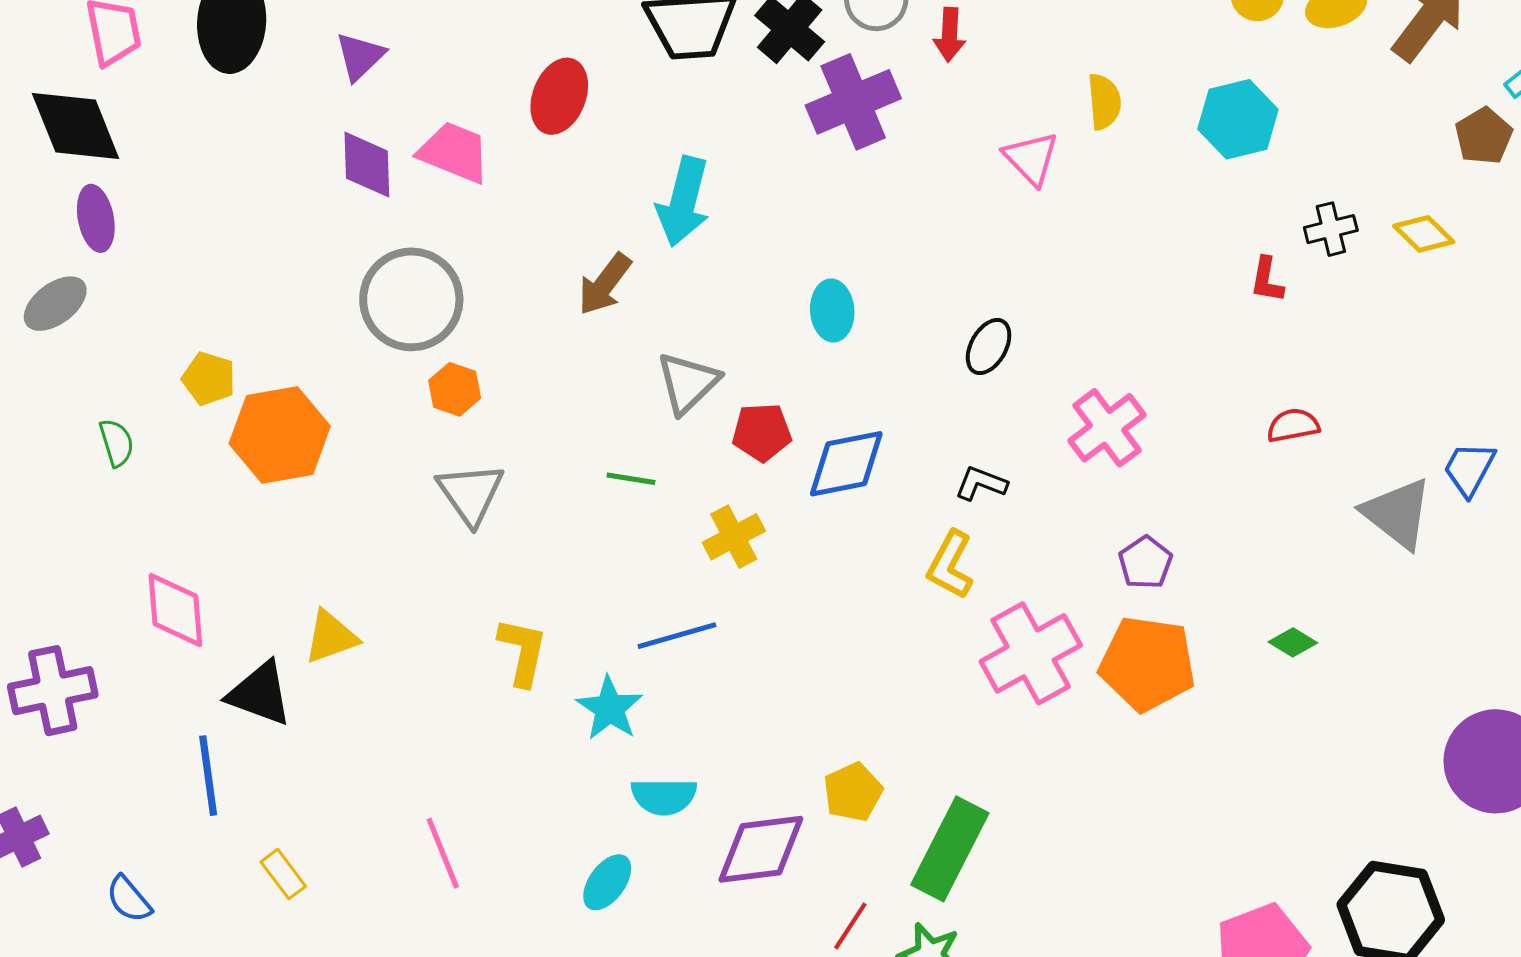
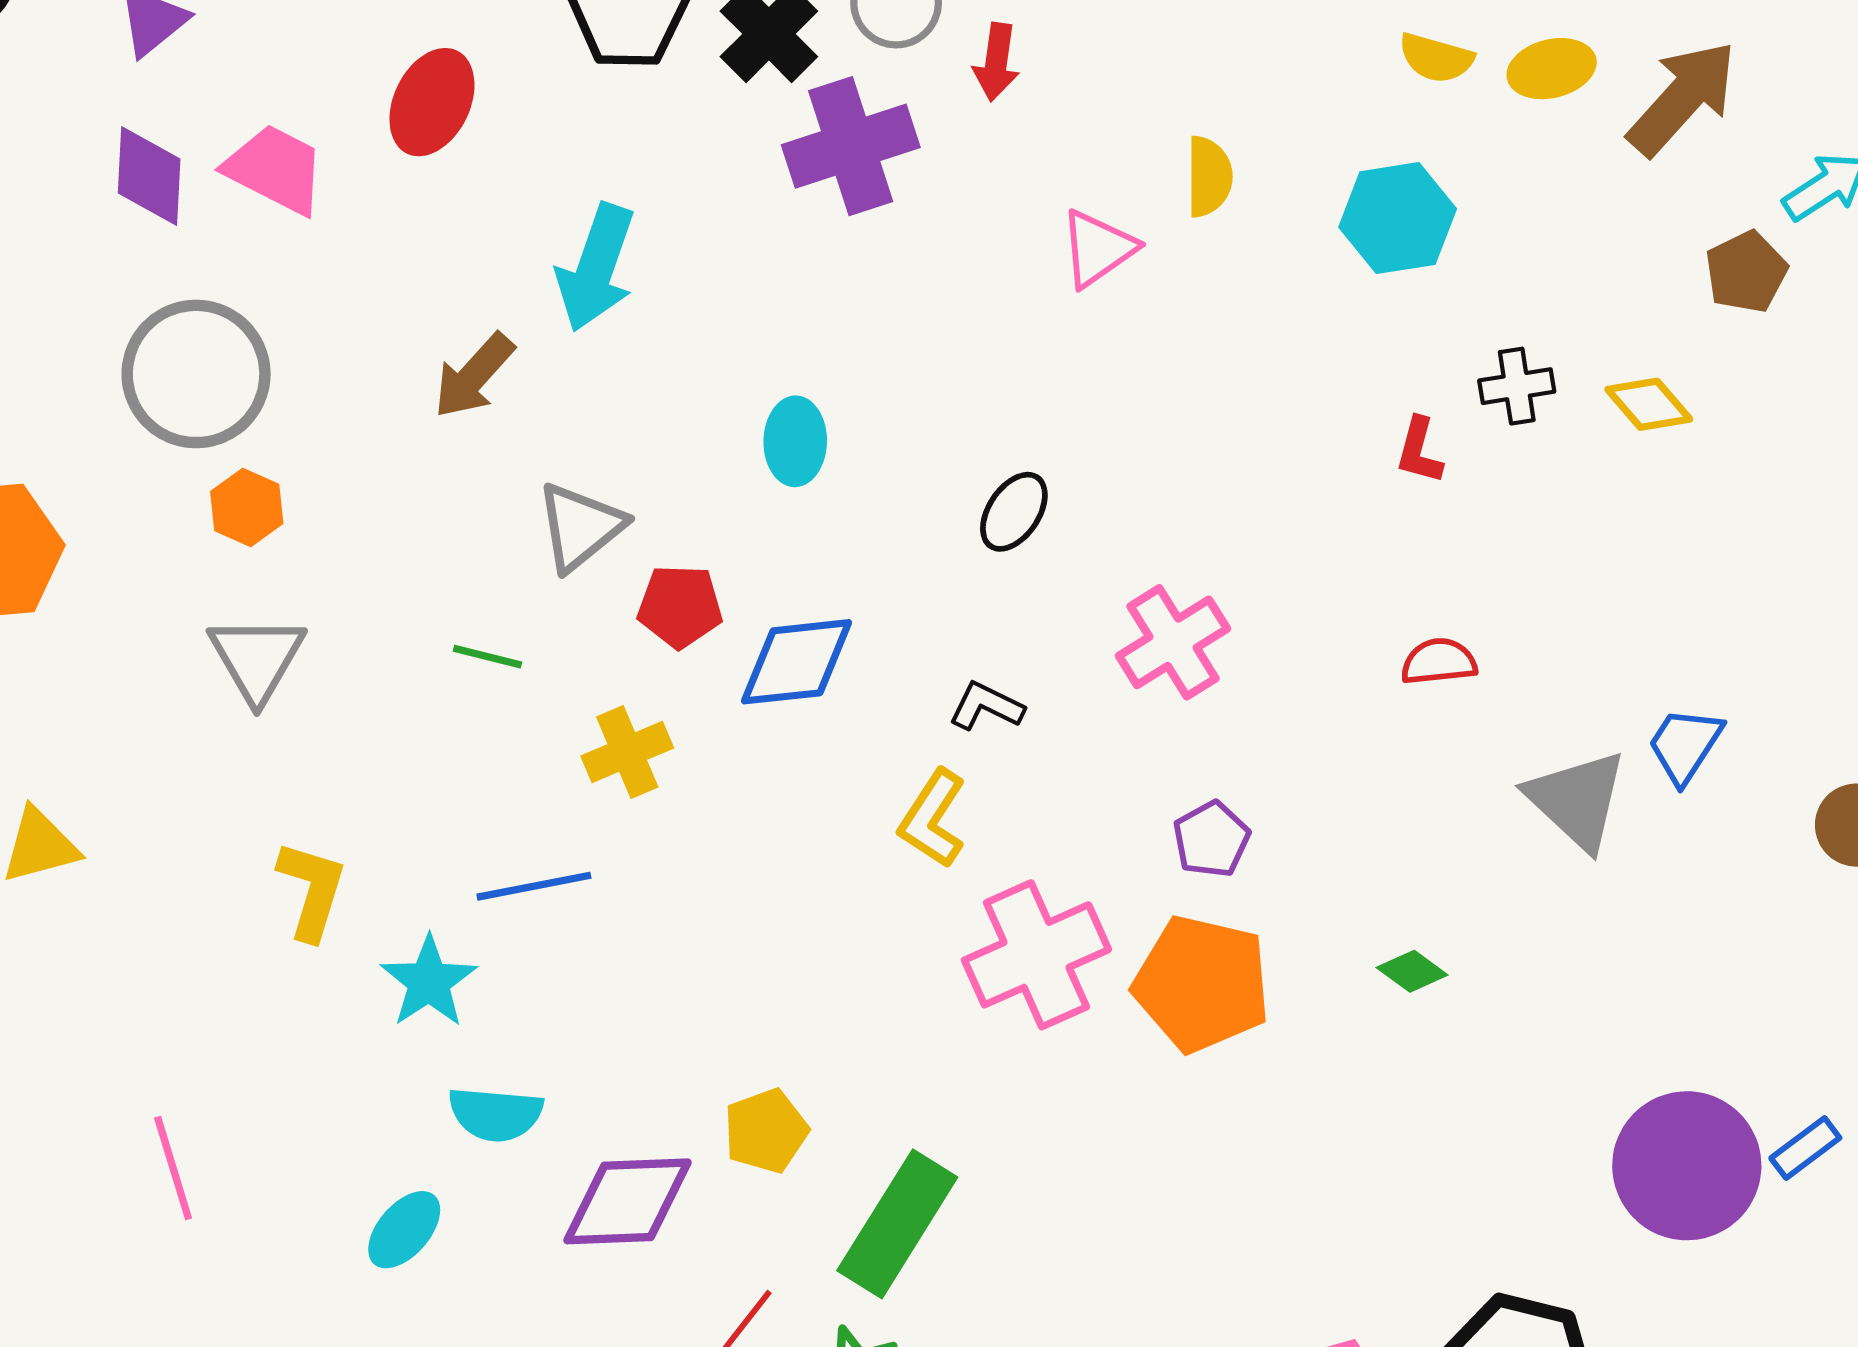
pink triangle: (1031, 158) -> (1098, 248), turned 34

